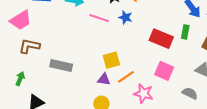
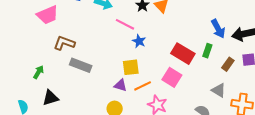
blue star: (125, 17) -> (139, 41), moved
brown L-shape: (29, 46) -> (64, 43), moved
pink square: (164, 71) -> (172, 77), moved

